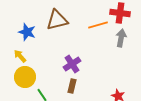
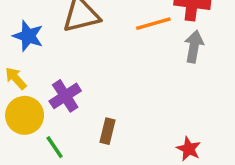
purple cross: (72, 64) -> (65, 96), moved

